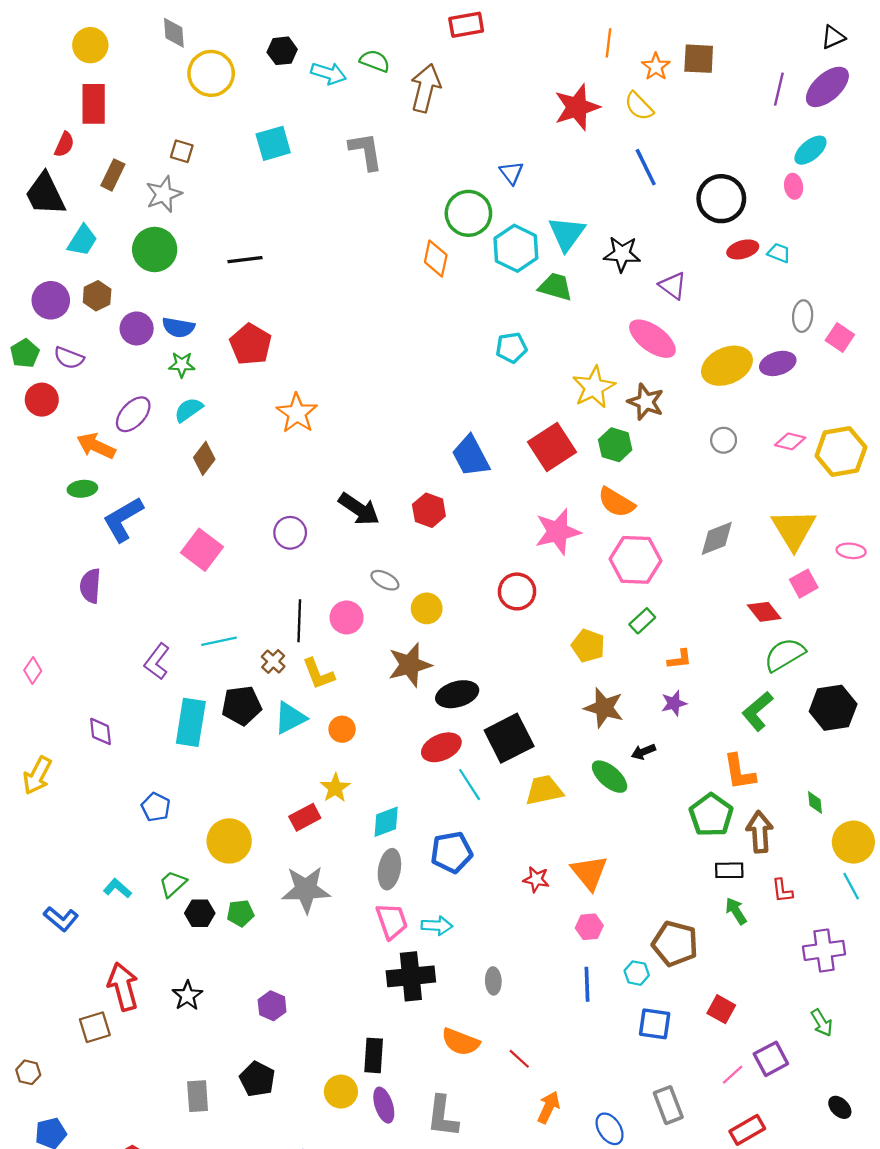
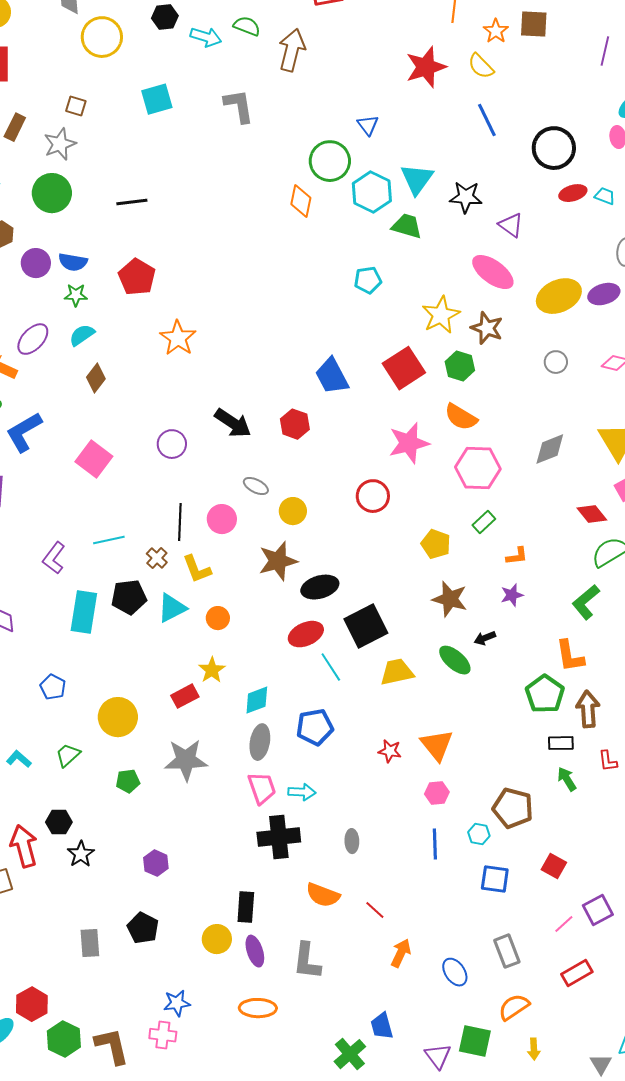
black hexagon: (200, 913) -> (59, 822), moved

